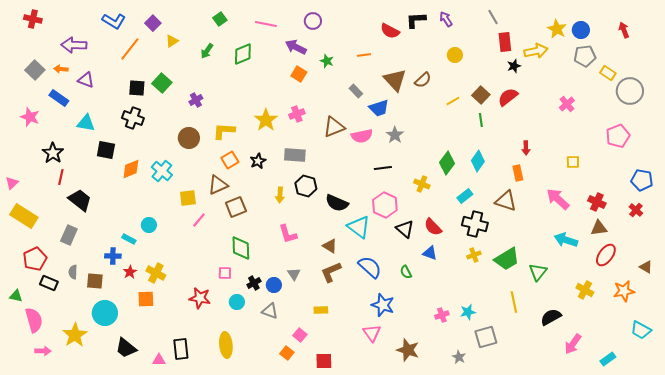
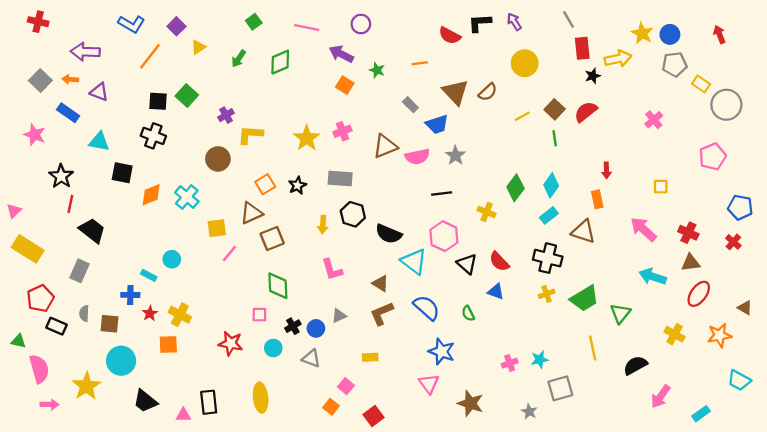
yellow circle: (455, 55) -> (525, 63), size x1.5
yellow L-shape: (224, 131) -> (250, 135), moved
cyan rectangle: (465, 196) -> (549, 215), moved
gray triangle: (294, 274) -> (339, 316), turned 40
red square: (324, 361) -> (374, 416), turned -36

